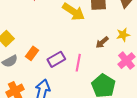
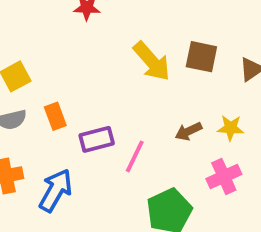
orange rectangle: (32, 53) -> (55, 116), turned -72

